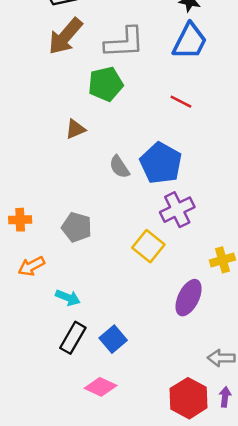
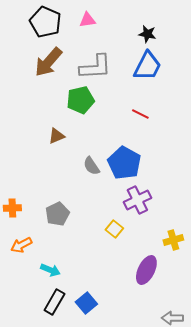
gray pentagon: (77, 227) -> (57, 214), turned 30
yellow square: (148, 246) -> (114, 229), size x0.7

